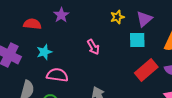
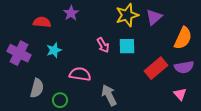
yellow star: (117, 17) -> (127, 15), size x1.6
cyan square: (137, 40) -> (127, 46), moved
pink semicircle: (57, 75) -> (80, 74), moved

